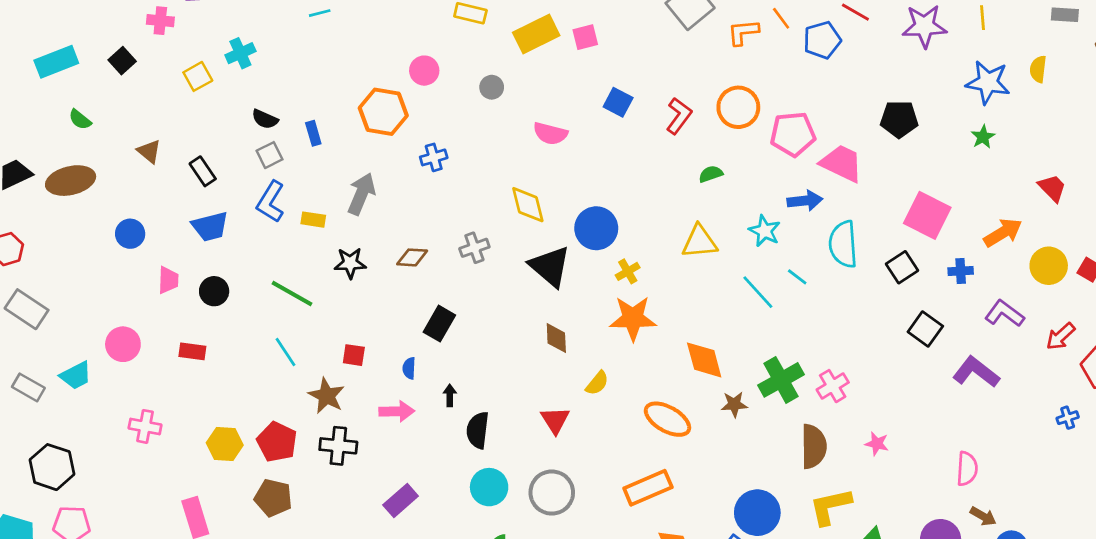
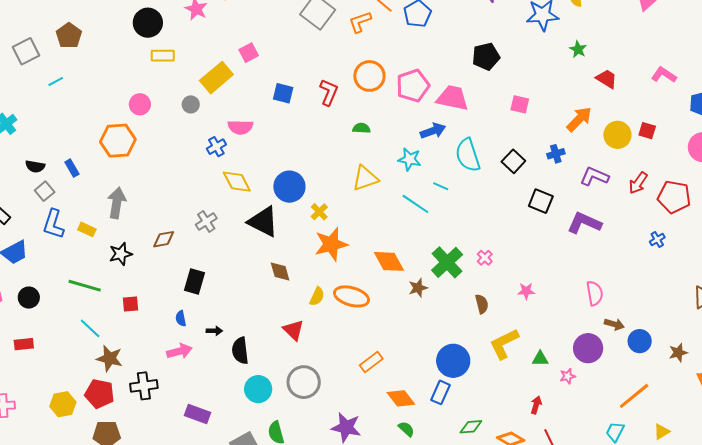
yellow rectangle: (536, 34) -> (216, 78), moved
green star: (983, 137) -> (578, 49), moved
blue cross: (434, 157) -> (216, 147), moved
green semicircle: (711, 174) -> (361, 128), turned 36
pink square: (927, 215) -> (520, 104), moved, size x0.6
yellow rectangle: (313, 220) -> (87, 229), turned 30
red square: (354, 355) -> (130, 304), moved
pink cross: (833, 386) -> (485, 258), size x0.7
brown star: (326, 396) -> (110, 358), moved
black arrow: (450, 396) -> (214, 331), turned 105
orange ellipse: (667, 419) -> (352, 296), moved
brown semicircle: (814, 446) -> (482, 304), size x0.6
orange rectangle: (648, 488) -> (371, 362), size x0.7
purple rectangle: (401, 501) -> (198, 414), turned 75

